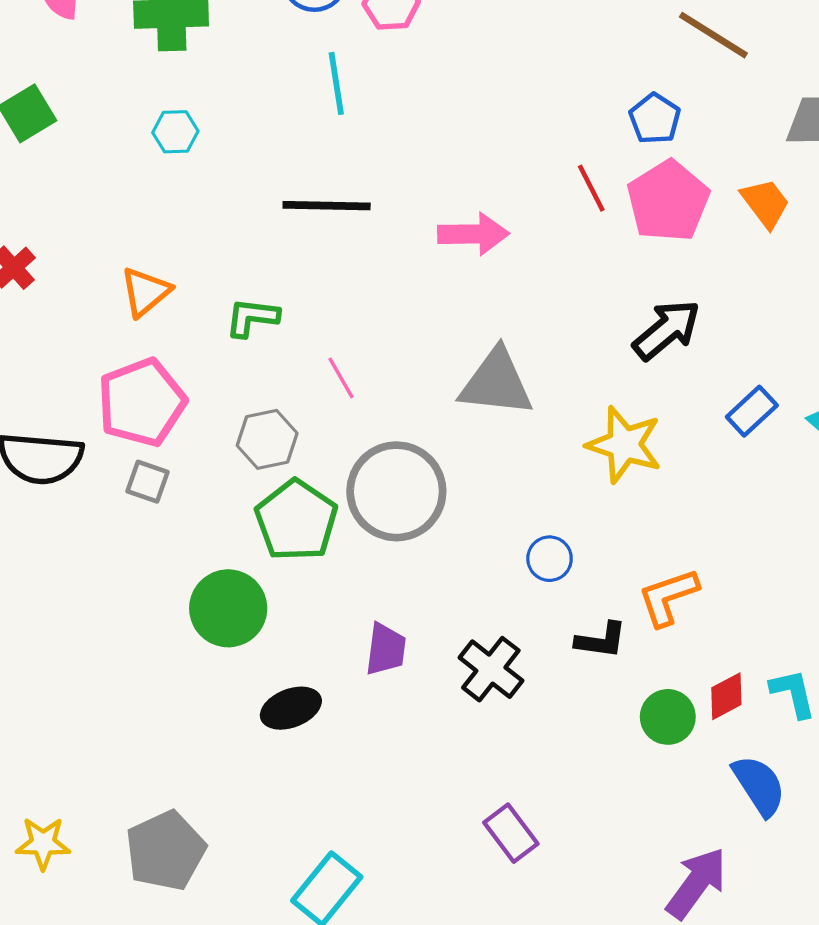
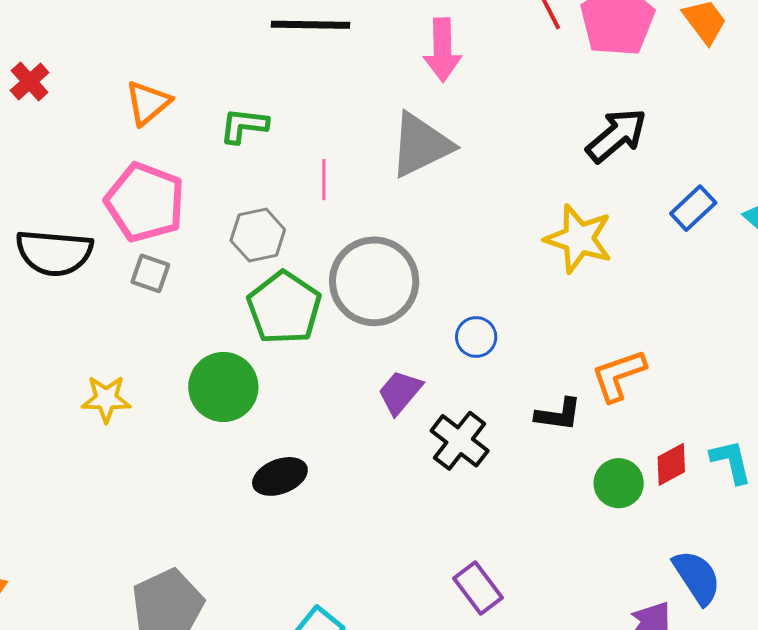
pink arrow: (473, 234) -> (442, 50), turned 90
pink line: (341, 378) -> (324, 180), turned 30
gray triangle: (496, 383) -> (421, 145), moved, turned -32
pink pentagon: (142, 402) -> (145, 202), turned -30
blue circle: (550, 559) -> (476, 337), moved
purple trapezoid: (386, 649) -> (400, 392), moved, turned -147
blue semicircle: (759, 786) -> (697, 577), moved
yellow star: (43, 843) -> (106, 399), moved

